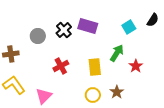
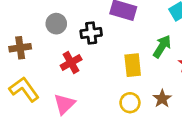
black cross: (64, 30) -> (91, 33), moved, turned 35
red cross: (61, 66) -> (71, 62), moved

